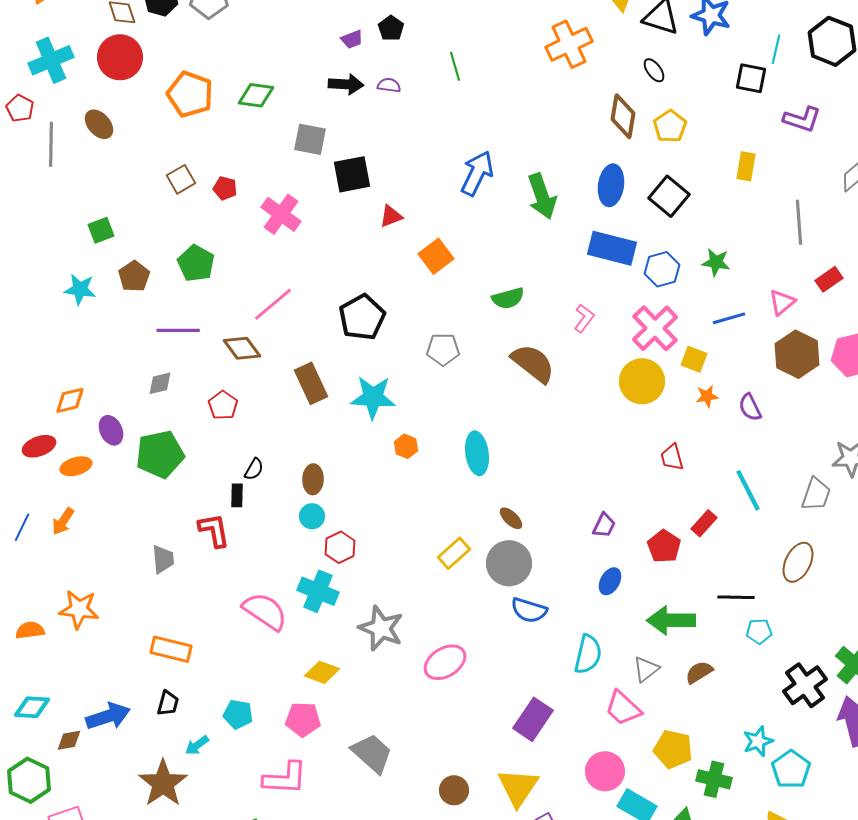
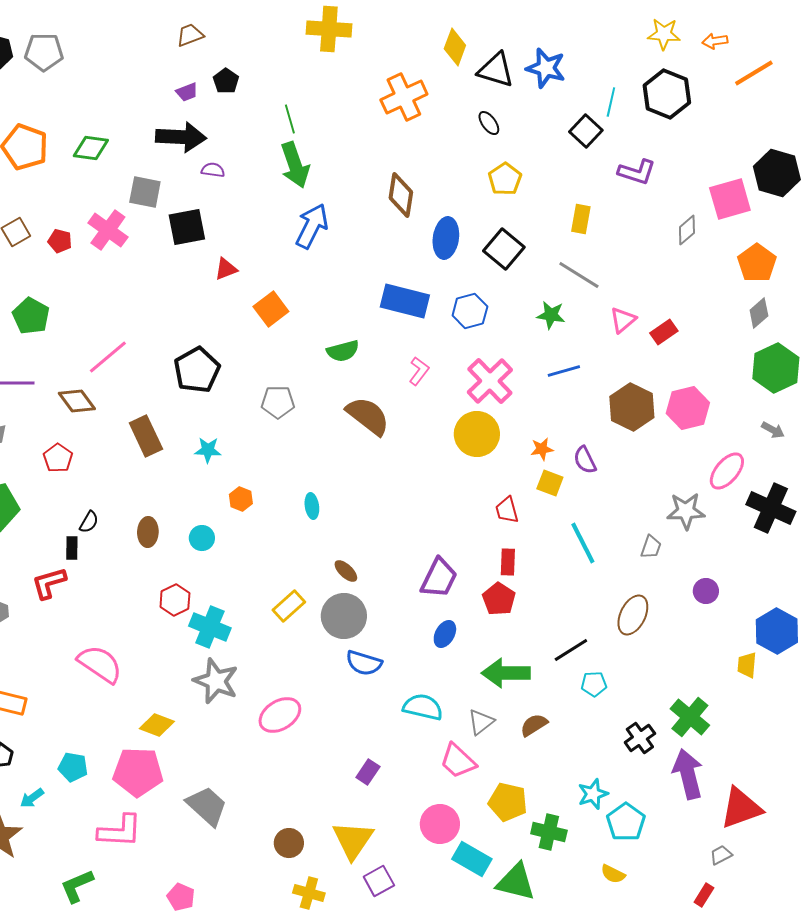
black square: (751, 78) -> (586, 131), turned 32
black arrow: (346, 84) -> (181, 137), size x1.4
purple semicircle: (389, 85) -> (213, 170), moved
brown diamond: (623, 116) -> (401, 195), moved
green arrow: (542, 196) -> (295, 165), moved
pink cross: (281, 214) -> (108, 230), moved
gray line: (799, 222) -> (579, 275), moved, turned -54
blue rectangle: (612, 248) -> (405, 301), moved
blue hexagon: (662, 269) -> (470, 311), moved
pink triangle: (782, 302) -> (623, 320), moved
yellow square: (694, 359) -> (550, 483), moved
cyan star: (373, 397) -> (208, 450), size x0.6
cyan ellipse: (477, 453) -> (312, 506), size x0.6
gray trapezoid: (816, 494) -> (651, 547), size x0.7
cyan circle: (312, 516) -> (202, 538), moved
red rectangle: (704, 523) -> (508, 562), moved, turned -40
purple trapezoid: (604, 525) -> (439, 578), size x1.6
red L-shape: (214, 530) -> (49, 583), turned -96
cyan cross: (318, 591) -> (210, 627), moved
black line: (736, 597) -> (571, 650), turned -33
cyan semicircle: (588, 654) -> (423, 707), turned -90
black cross: (805, 685) -> (640, 738), size x0.7
pink pentagon: (303, 719) -> (138, 772), size x1.4
purple rectangle: (533, 719) -> (368, 772), size x0.6

